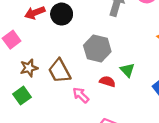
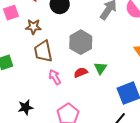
brown star: (29, 68) -> (33, 27), moved
red semicircle: (107, 81) -> (81, 72), turned -56

